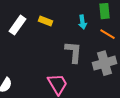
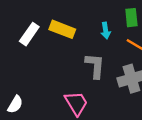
yellow rectangle: (46, 21) -> (62, 29), size x1.5

